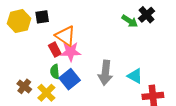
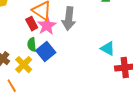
pink star: (71, 52) -> (47, 26), turned -30
gray arrow: (105, 73) -> (69, 19), moved

